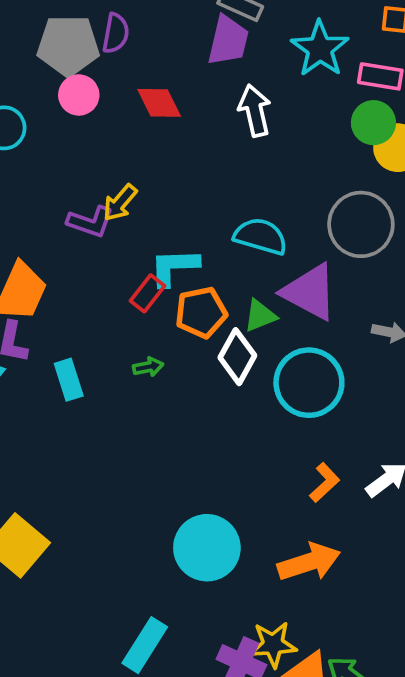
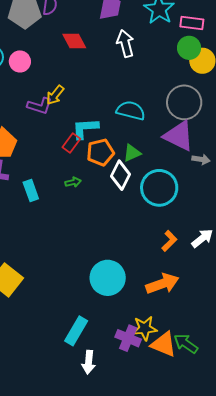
pink circle: (79, 95) -> (20, 61), moved
purple triangle: (310, 292) -> (179, 136), moved

